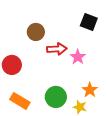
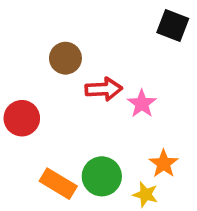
black square: (89, 22) -> (173, 25), moved
orange rectangle: (20, 101) -> (58, 184), moved

